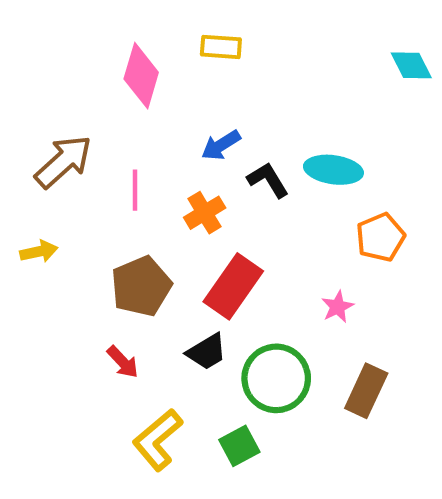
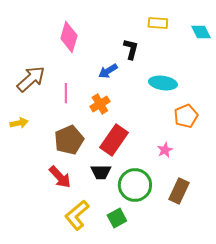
yellow rectangle: (221, 47) -> (158, 23), moved
black L-shape: (268, 180) -> (131, 49), moved, turned 45
black trapezoid: (207, 352) -> (101, 172), turned 30
red arrow: (123, 362) -> (60, 177), size x1.4

